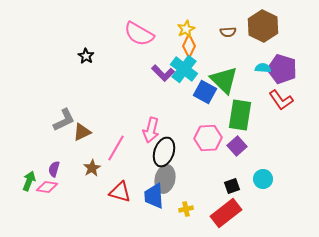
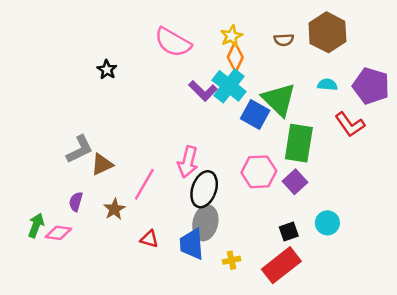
purple pentagon: (282, 69) -> (371, 86), moved
purple semicircle: (54, 169) -> (76, 202), moved
red triangle: (120, 192) -> (149, 239), size x0.7

